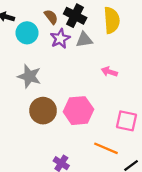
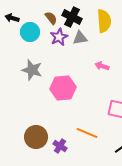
brown circle: (43, 111) -> (36, 137), moved
pink hexagon: (78, 111) -> (63, 88), moved
orange line: (106, 148) -> (87, 133), moved

